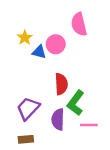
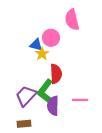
yellow star: (25, 38) -> (42, 54), moved
green L-shape: (76, 103) -> (45, 91), moved
pink line: (89, 125) -> (80, 100), moved

